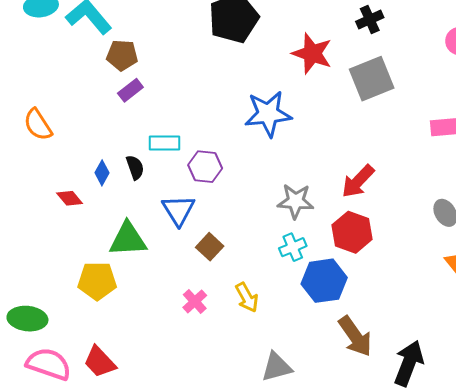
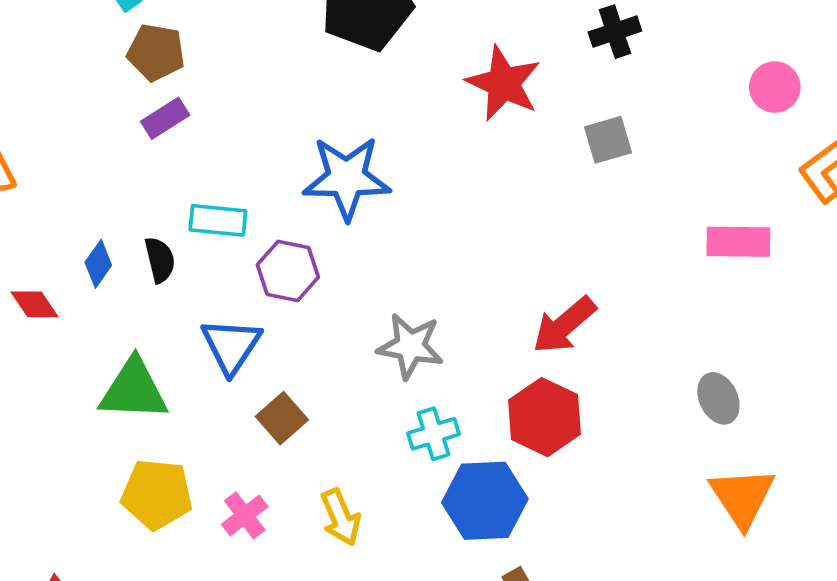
gray square: (372, 79) -> (608, 140), size x0.6
blue star: (268, 114) -> (347, 178), moved
gray star: (296, 201) -> (410, 346), moved
yellow pentagon: (97, 281) -> (157, 494), moved

